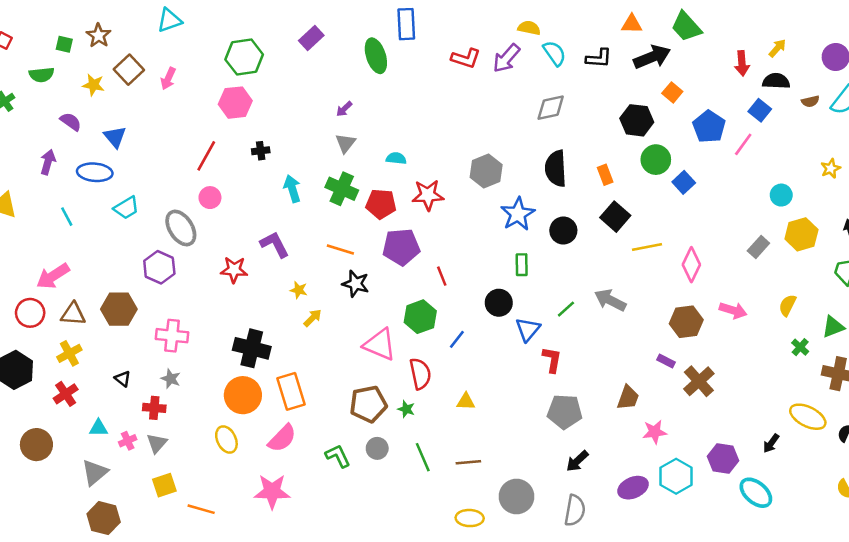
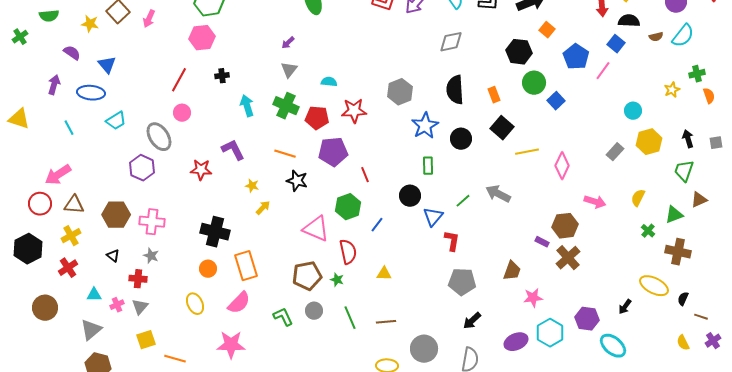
brown hexagon: (119, 309) -> (116, 215), moved
brown hexagon: (686, 322) -> (565, 226), moved
orange circle: (243, 395) -> (208, 269), size x0.6

